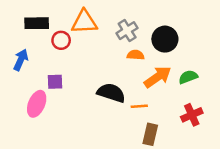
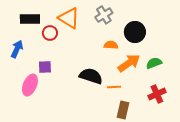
orange triangle: (84, 22) -> (69, 18), turned 35
gray cross: (127, 31) -> (104, 15), moved

